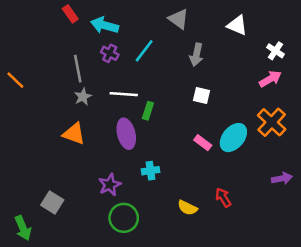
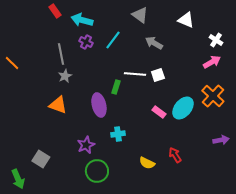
gray arrow: (196, 55) -> (154, 43), turned 108
white line: (124, 94) -> (135, 74), moved
white square: (201, 95) -> (158, 75), turned -32

